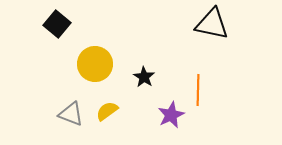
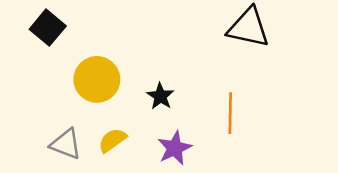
purple star: (171, 115) -> (175, 148), moved

